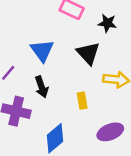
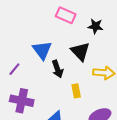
black arrow: (42, 87) -> (58, 69), moved

